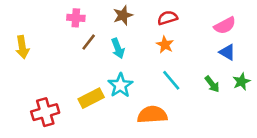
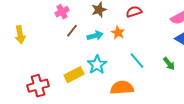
pink cross: (76, 18) -> (62, 12), turned -32
orange star: (165, 45) -> (118, 33), moved
cyan arrow: (118, 48) -> (95, 36), turned -84

